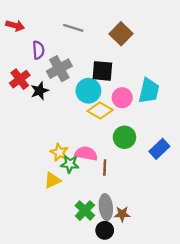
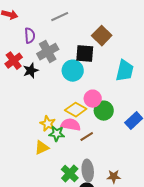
gray line: (73, 28) -> (60, 17), turned -42
brown square: (121, 34) -> (102, 36), moved
pink circle: (122, 98) -> (93, 99), moved
yellow diamond: (100, 111) -> (76, 110), moved
brown line: (105, 168) -> (87, 137), turned 56
brown star: (122, 214) -> (114, 177), moved

